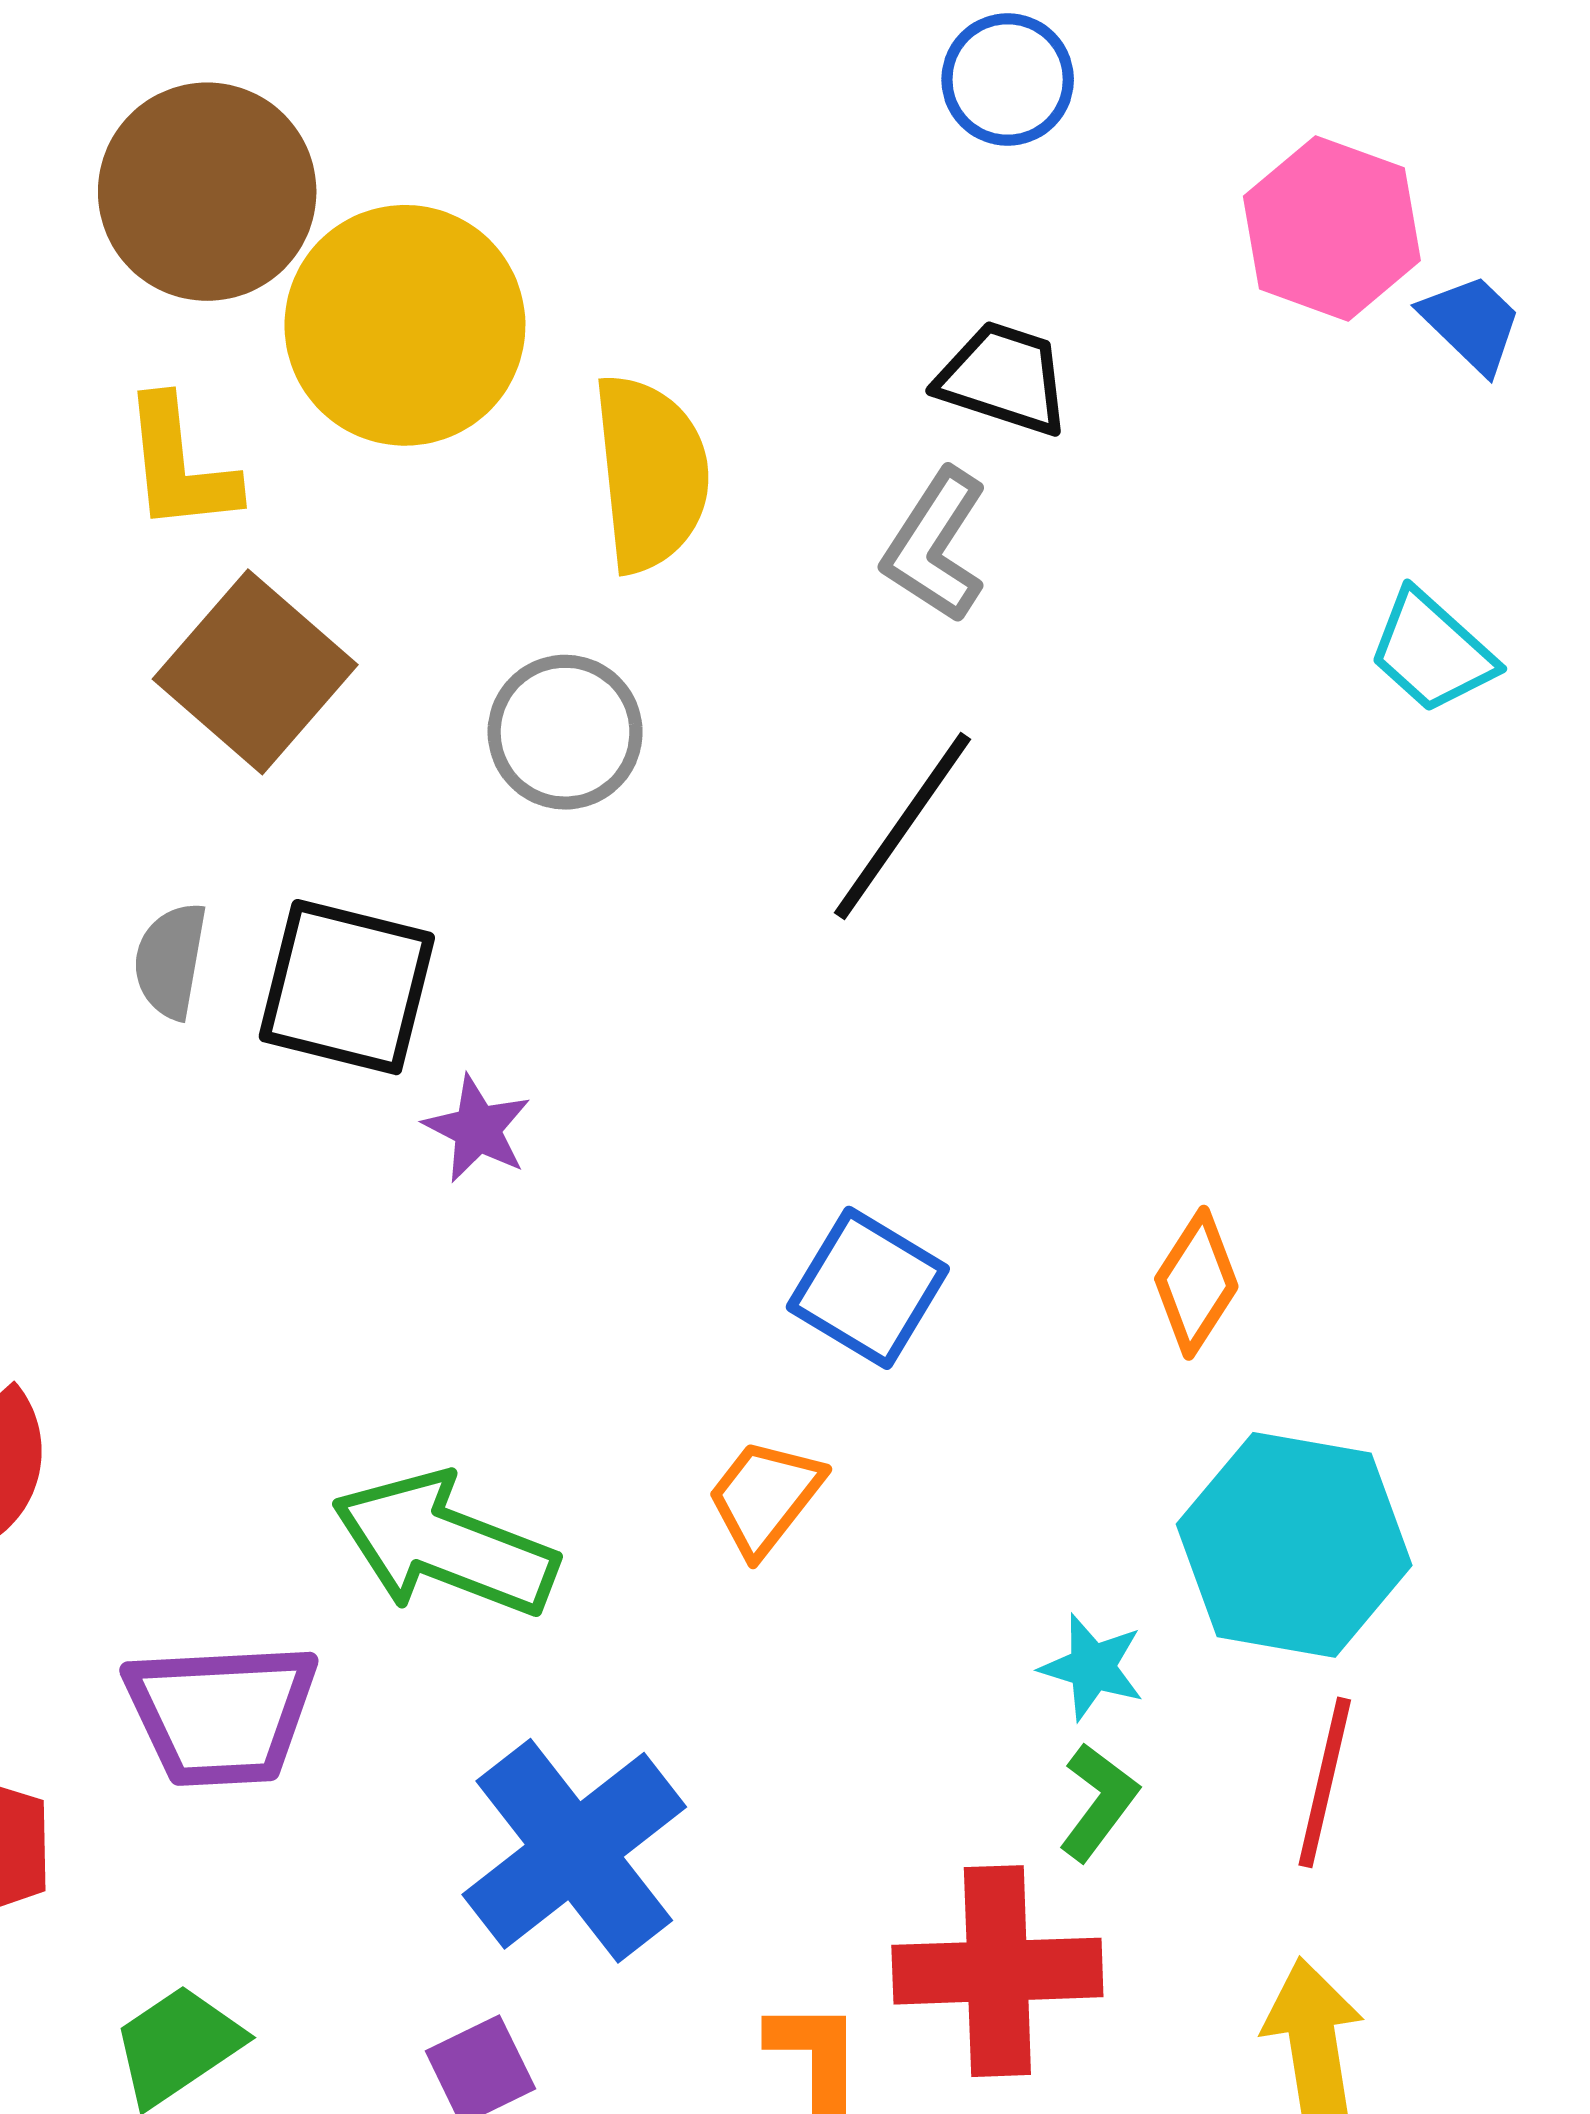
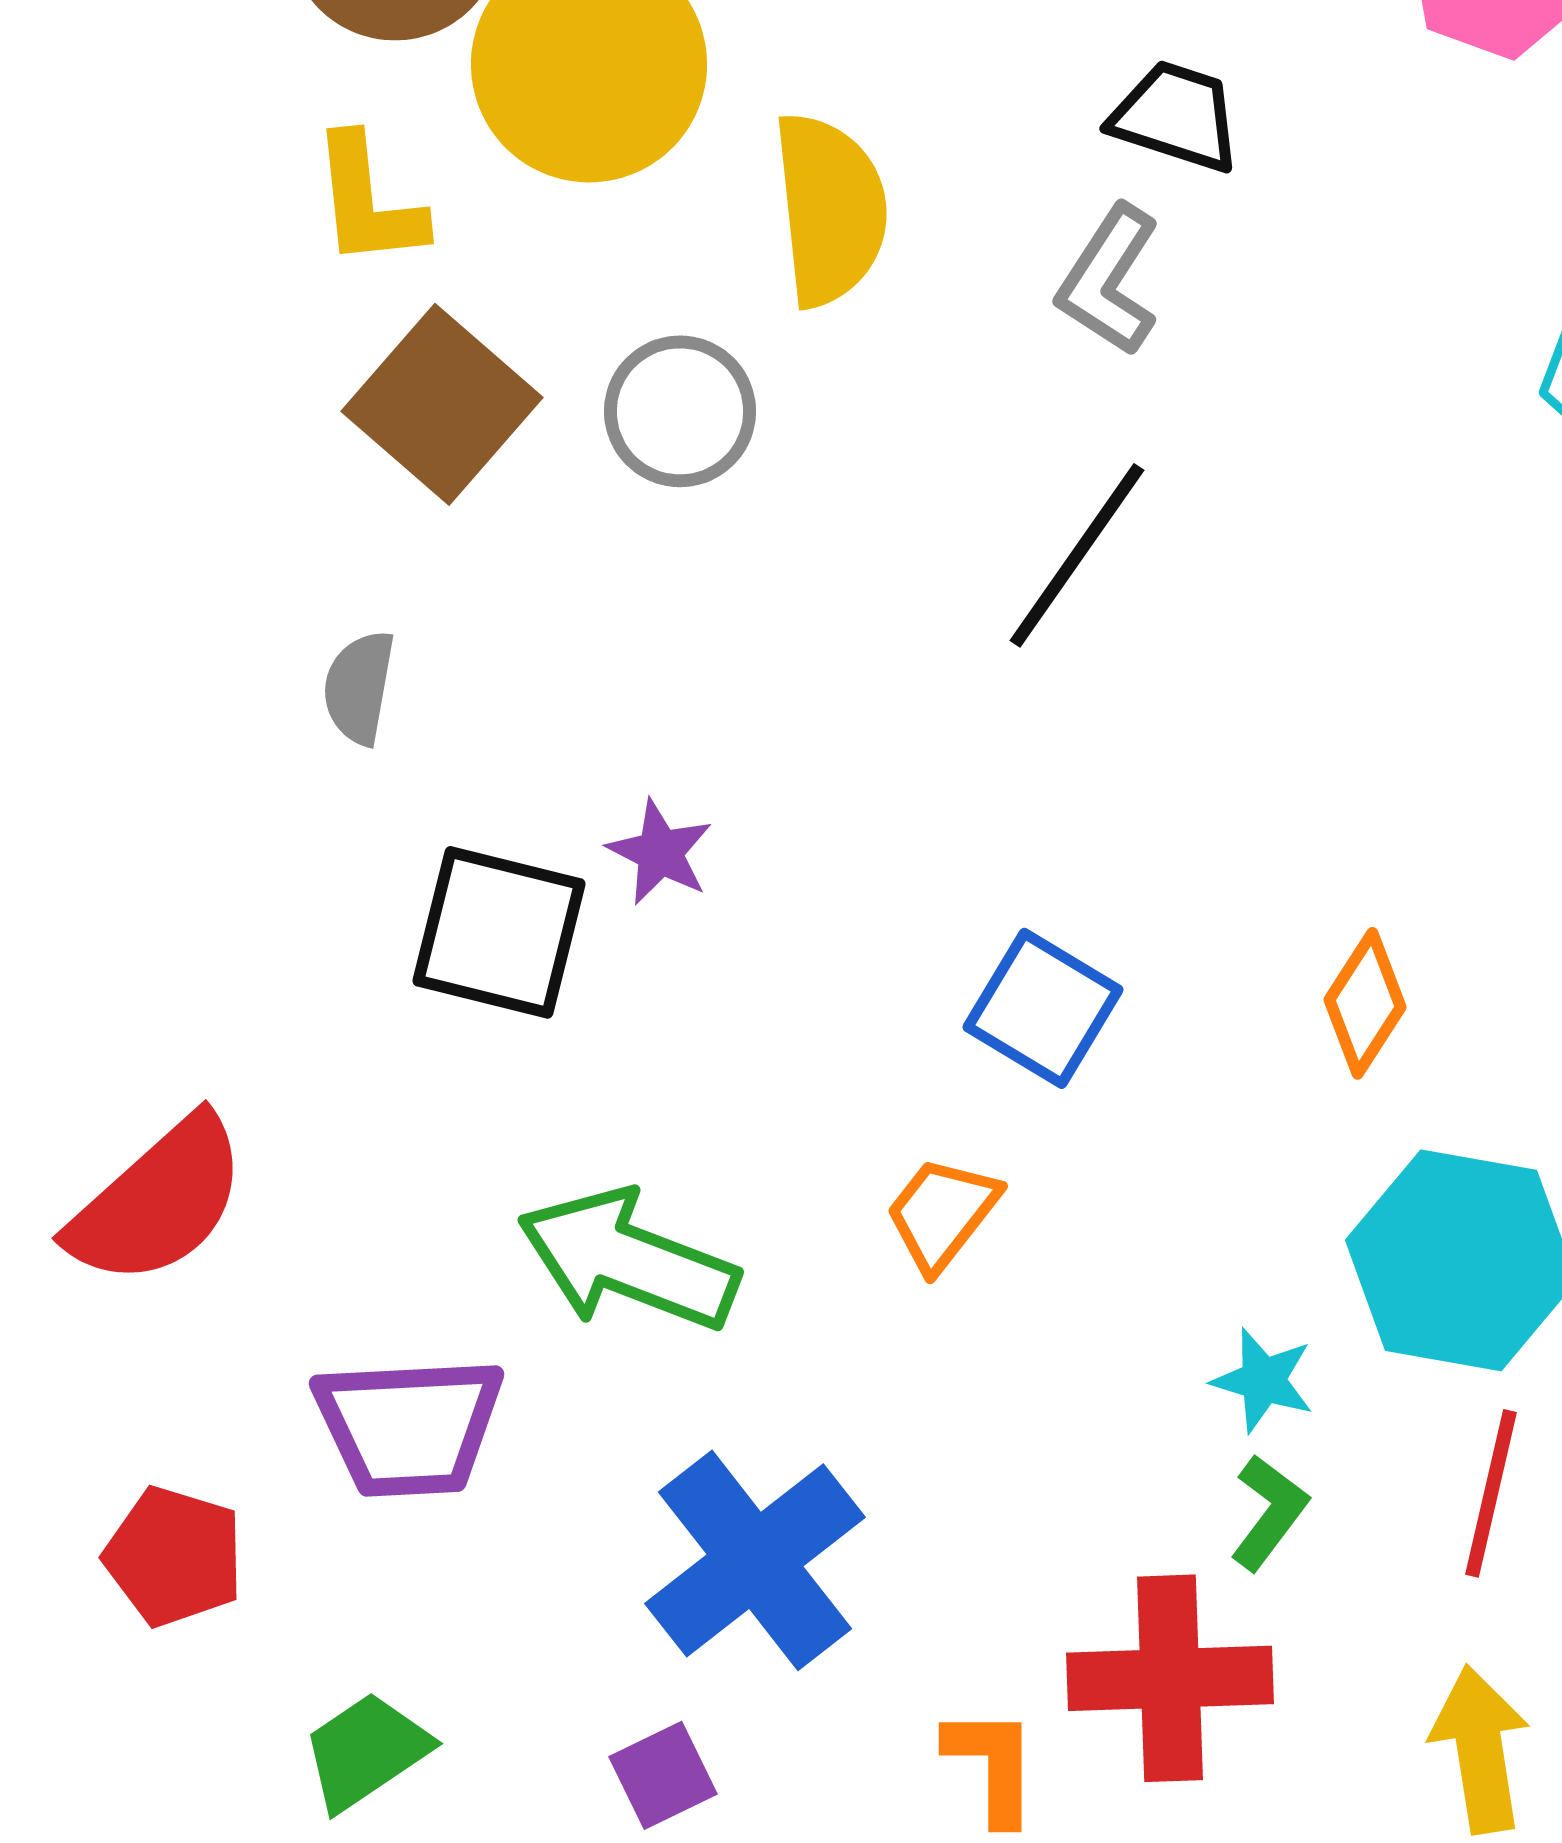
gray circle: (565, 732) -> (680, 411), moved
black square: (347, 987) -> (499, 932), moved

